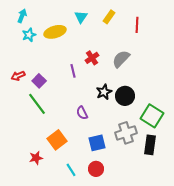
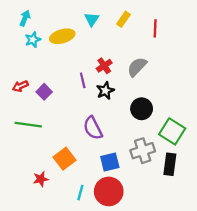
black star: (104, 92) -> (105, 91), moved
green line: (37, 104) -> (28, 125), moved, turned -45
purple semicircle: (82, 113) -> (93, 128), size x1.5
red circle: (96, 169) -> (109, 191), size x1.6
cyan line: (71, 170) -> (80, 193), turned 48

